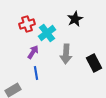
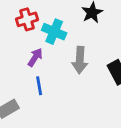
cyan cross: (47, 33) -> (54, 32), turned -30

